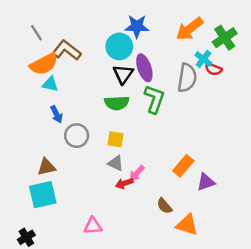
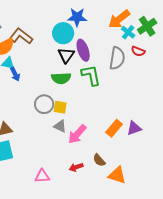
cyan cross: (203, 59) -> (128, 32), moved
green L-shape: (154, 99) -> (91, 75), turned -30
blue arrow: (56, 114) -> (15, 74), moved
gray circle: (77, 136) -> (44, 104), moved
pink arrow: (137, 173) -> (77, 134), size x1.5
purple triangle: (206, 182) -> (134, 128), moved
red arrow: (124, 183) -> (76, 167), moved

